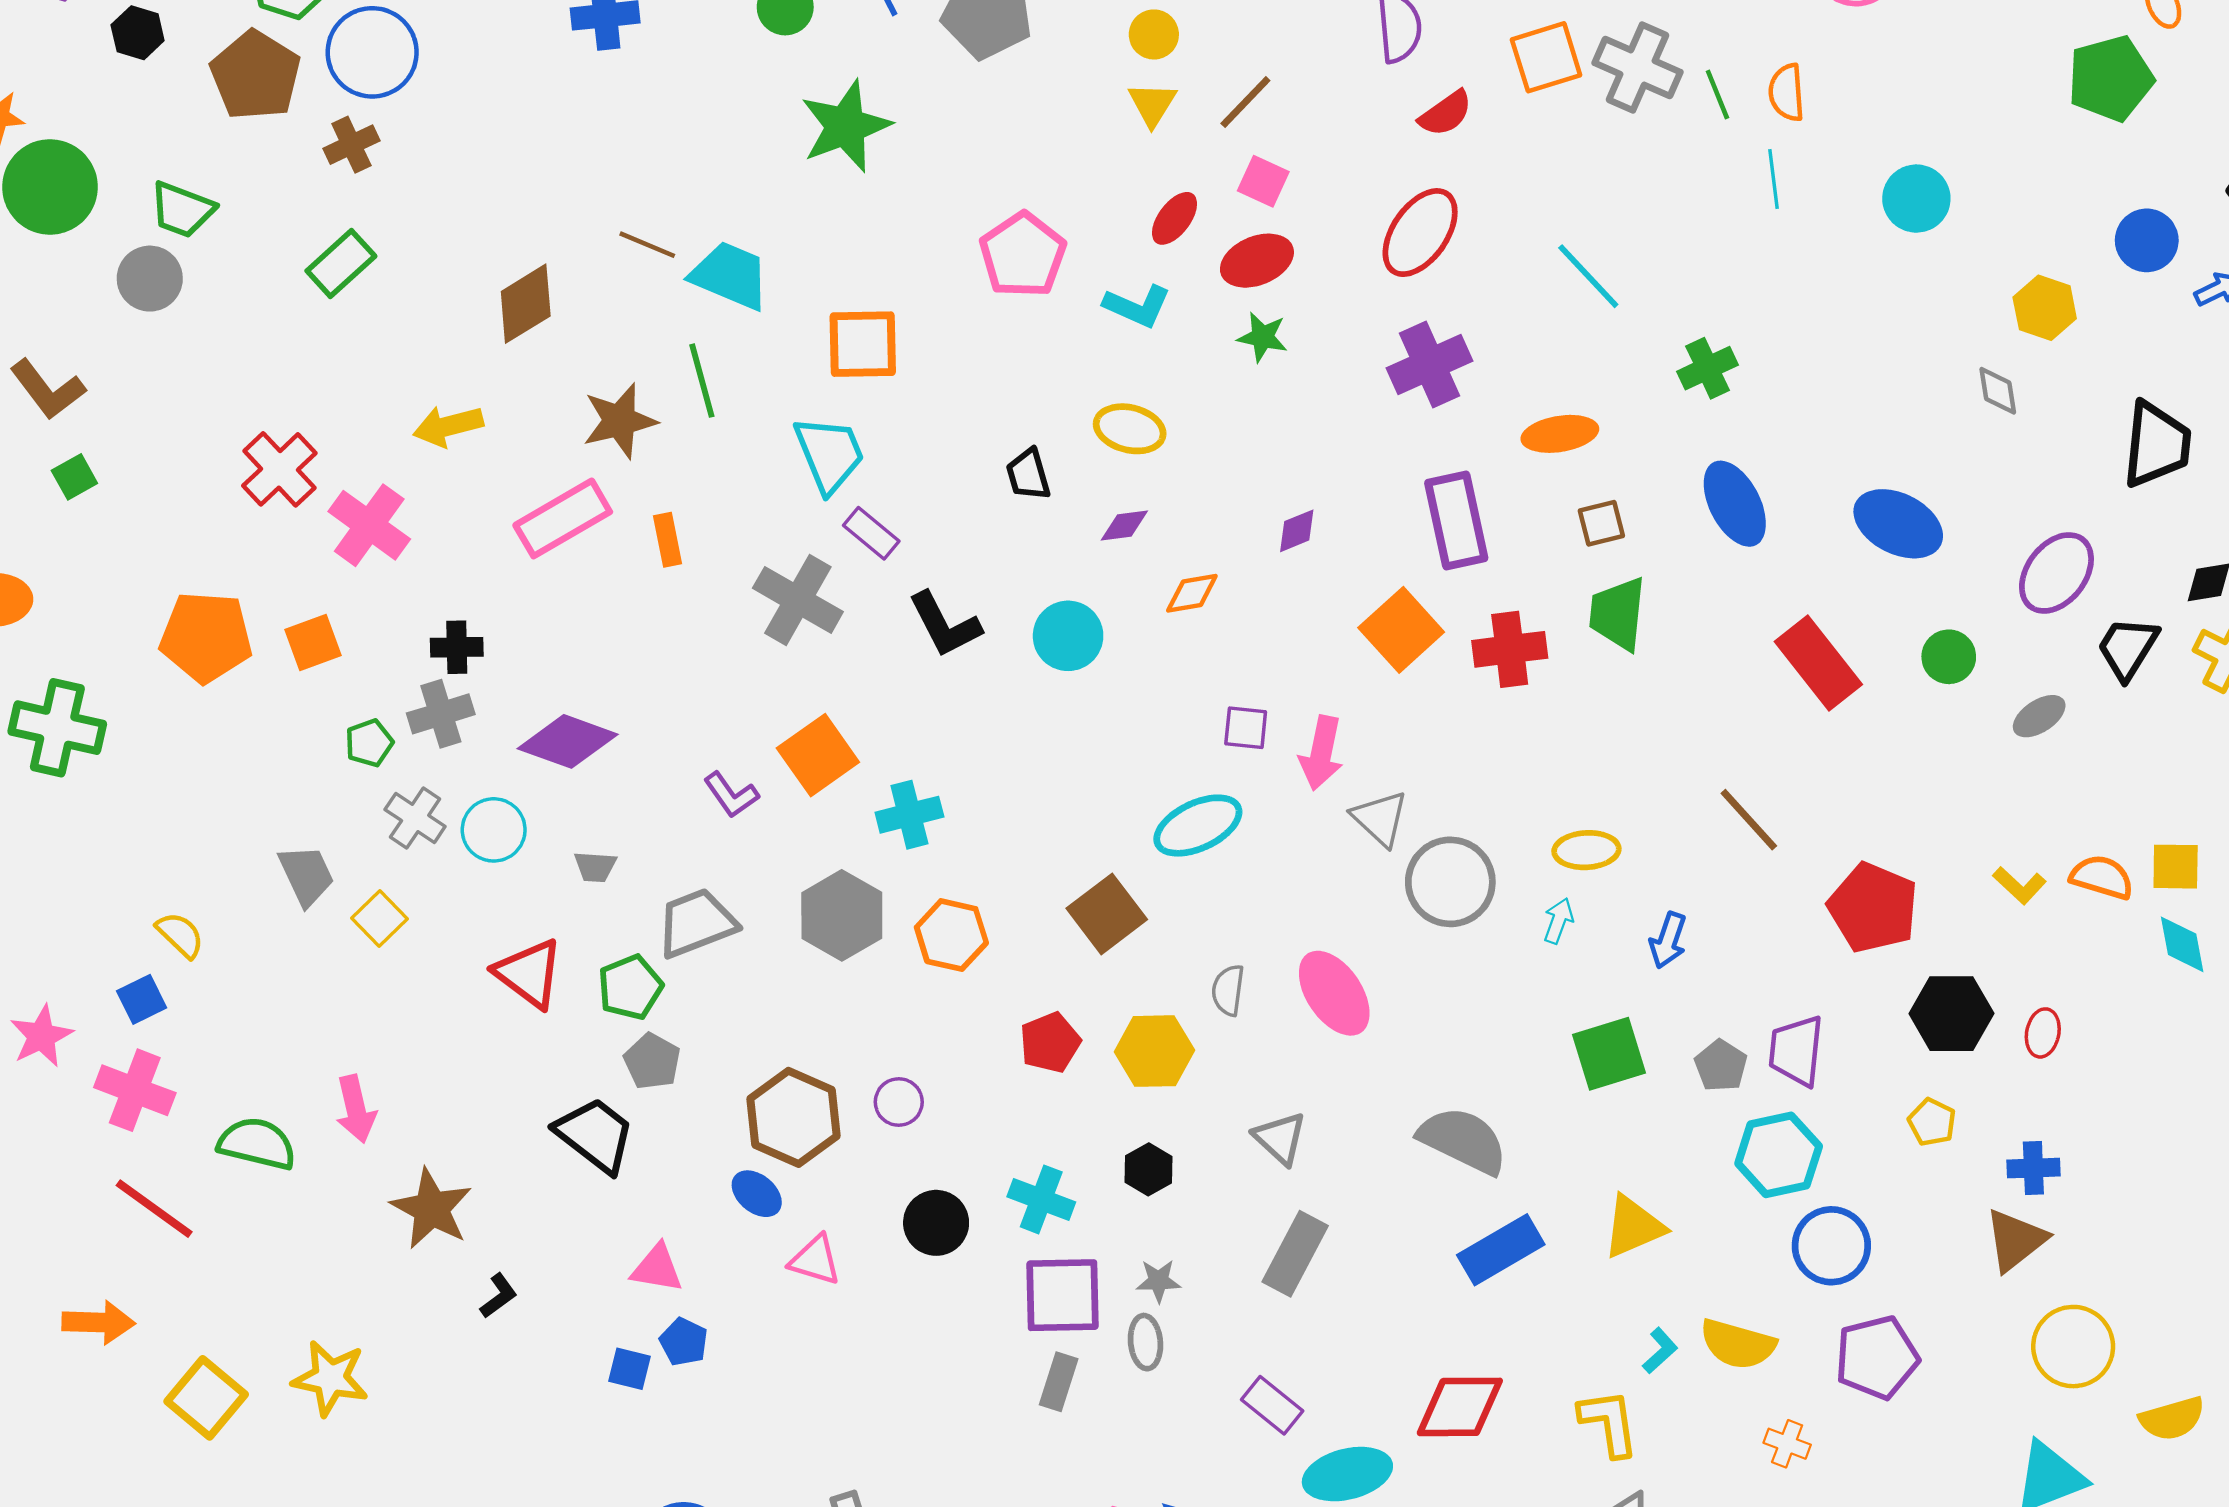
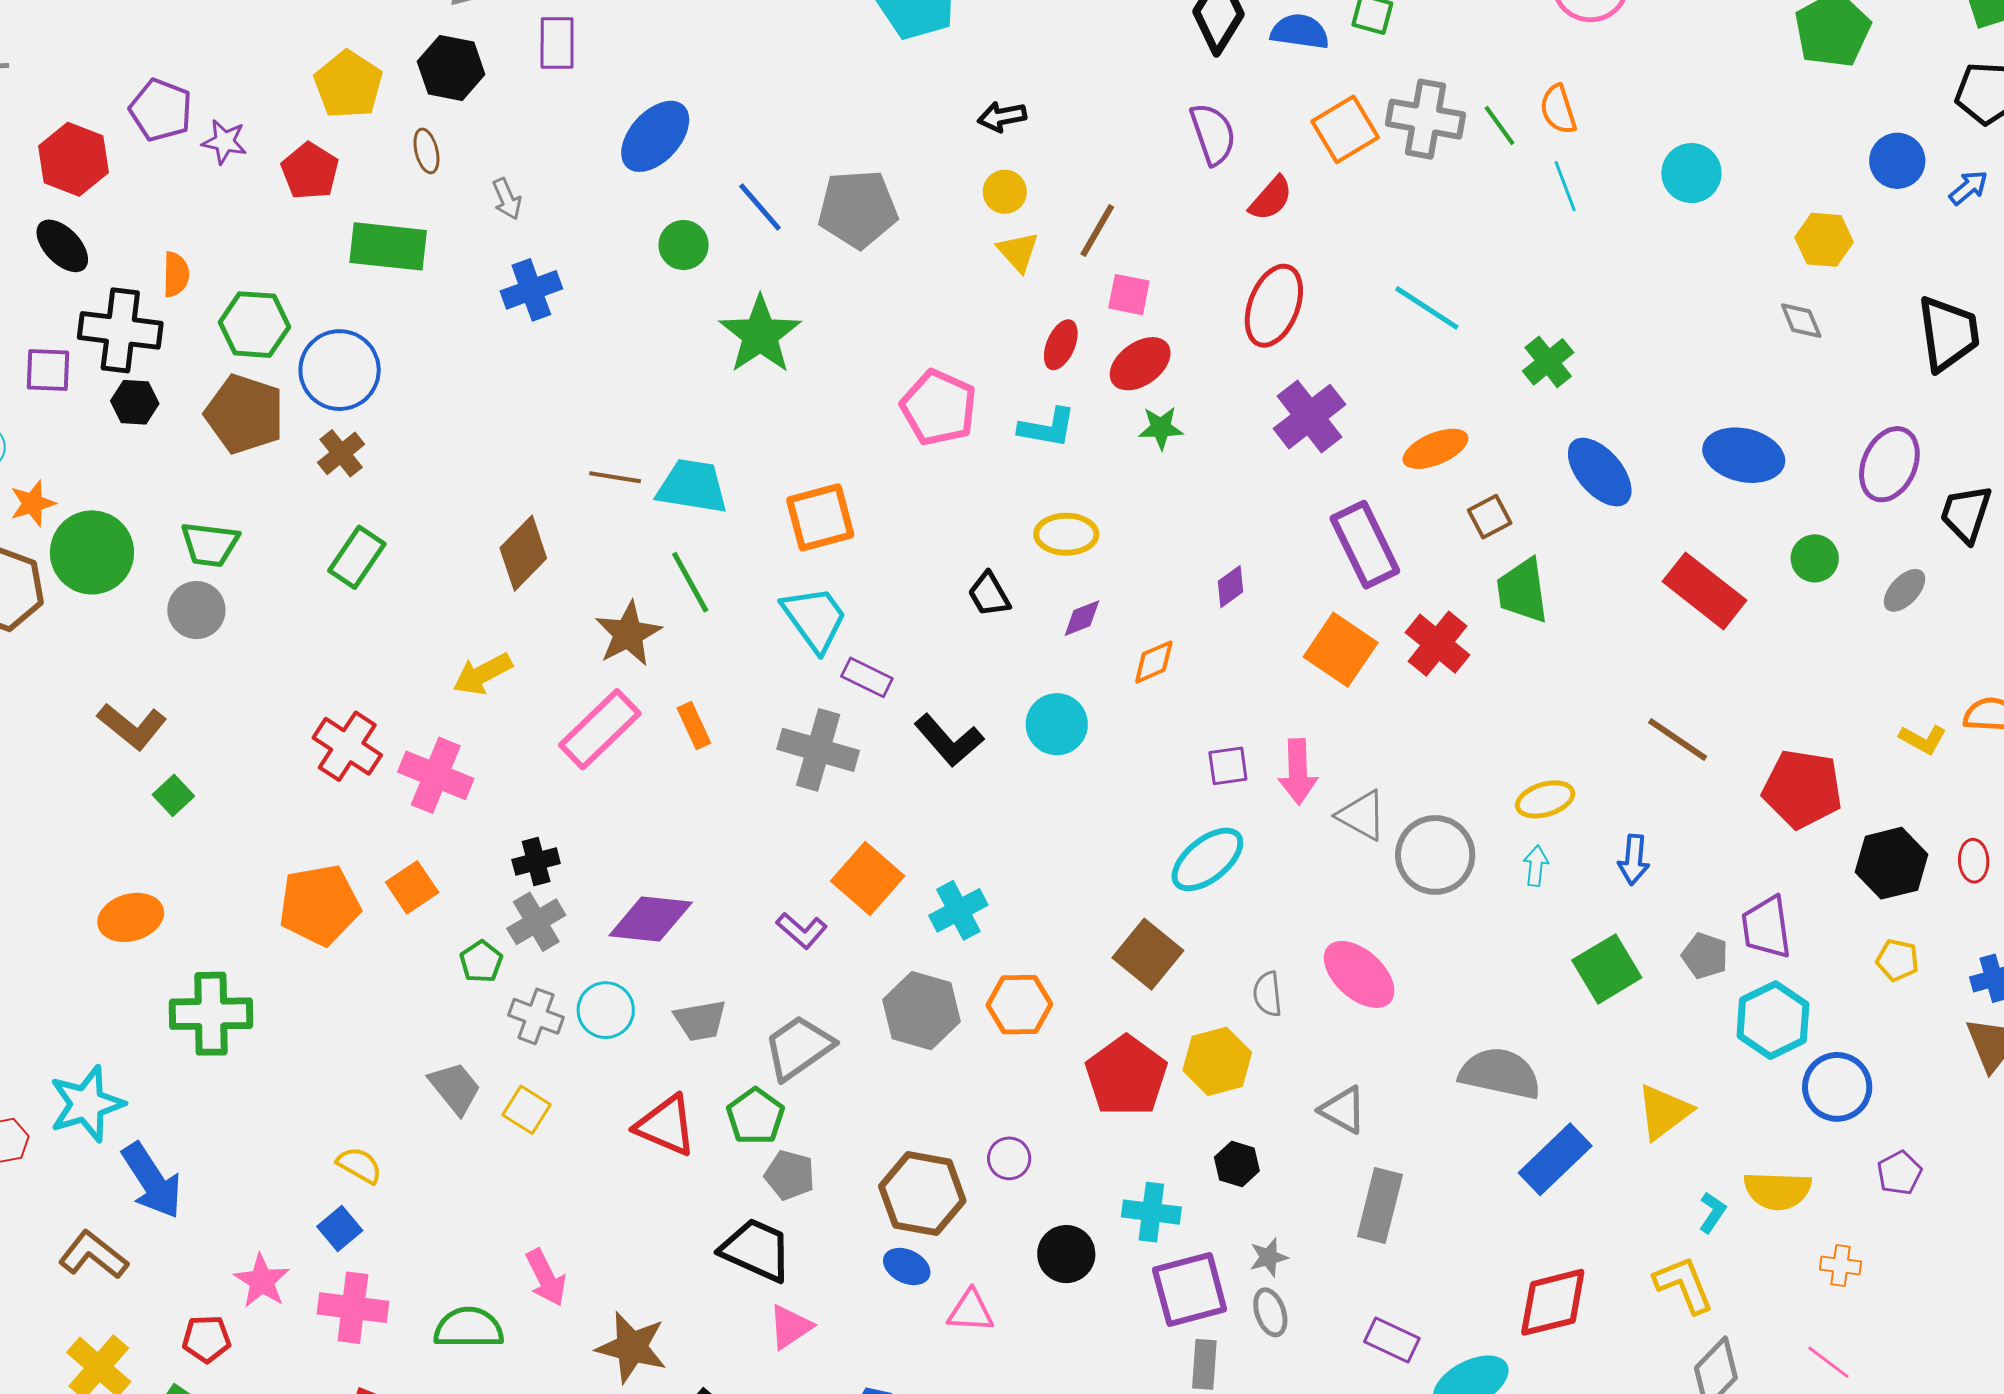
red cross: (1510, 649) -> (1437, 644), turned -30
gray trapezoid: (595, 867) -> (700, 1020), size x1.4
red pentagon: (1050, 1043) -> (1126, 1076), size x1.5
pink triangle: (657, 1268) -> (790, 1327), moved, turned -30
purple pentagon: (1877, 1357) -> (1899, 1173), size x0.6

